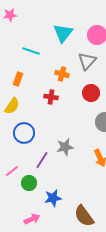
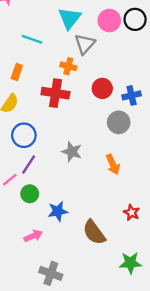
gray triangle: (87, 61) -> (85, 44), moved
red cross: (51, 97) -> (55, 93), size x1.6
gray star: (65, 147) -> (72, 152), turned 30
purple line: (42, 160) -> (29, 164), moved

